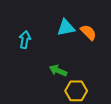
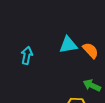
green arrow: (58, 71) -> (92, 85), moved

